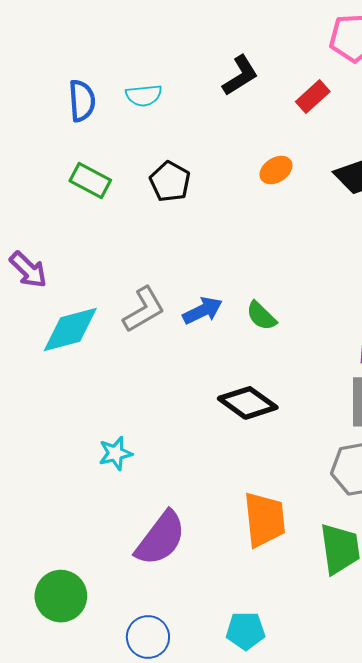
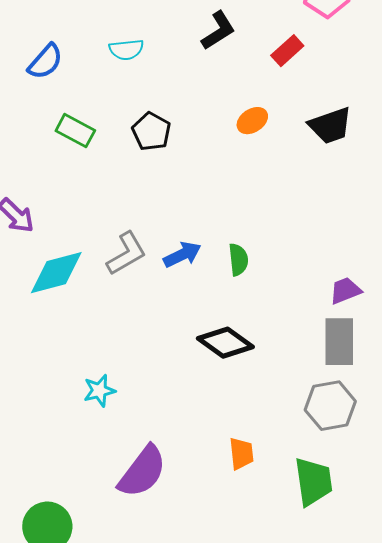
blue semicircle: (82, 101) -> (45, 62), moved, turned 45
green semicircle: (261, 316) -> (238, 260), turned -140
orange trapezoid: (264, 519) -> (241, 454), size x0.6

